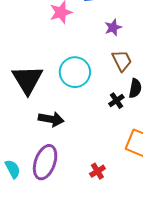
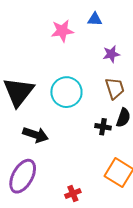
black cross: (116, 101) -> (103, 127), turned 35

